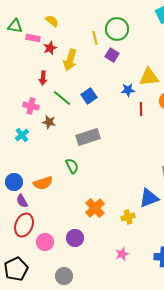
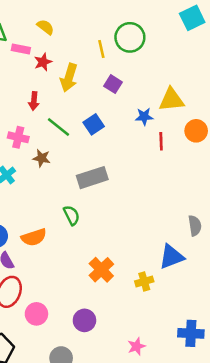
purple square: (112, 55) -> (113, 84), moved
purple circle: (75, 238) -> (84, 320), moved
pink star: (122, 254) -> (136, 346), moved

